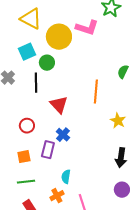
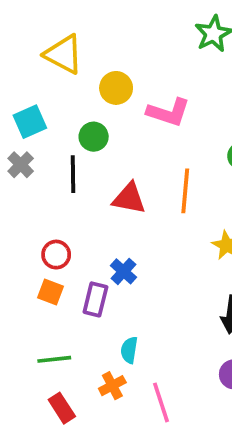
pink L-shape: (87, 28) -> (168, 112), moved
yellow circle: (59, 37) -> (116, 88), size x0.7
cyan square: (27, 52) -> (30, 122), moved
red triangle: (59, 105) -> (129, 198), moved, turned -36
orange square: (24, 157) -> (51, 292), moved, turned 32

